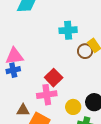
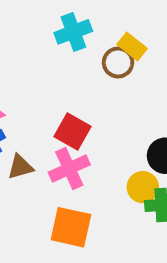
yellow circle: (73, 107) -> (143, 187), moved
brown triangle: (23, 110) -> (20, 167), moved

